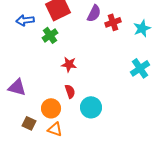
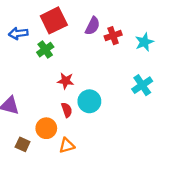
cyan circle: (91, 107) -> (89, 101), moved
orange triangle: (55, 129) -> (67, 145), moved, turned -35

